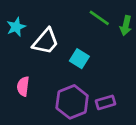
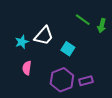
cyan star: (16, 27) -> (22, 42), moved

